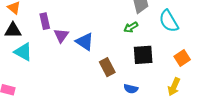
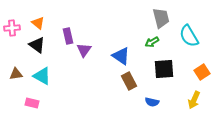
black triangle: (13, 30) -> (37, 45), turned 36
blue triangle: (85, 42) -> (121, 56), moved
cyan triangle: (23, 52) -> (42, 76), moved

